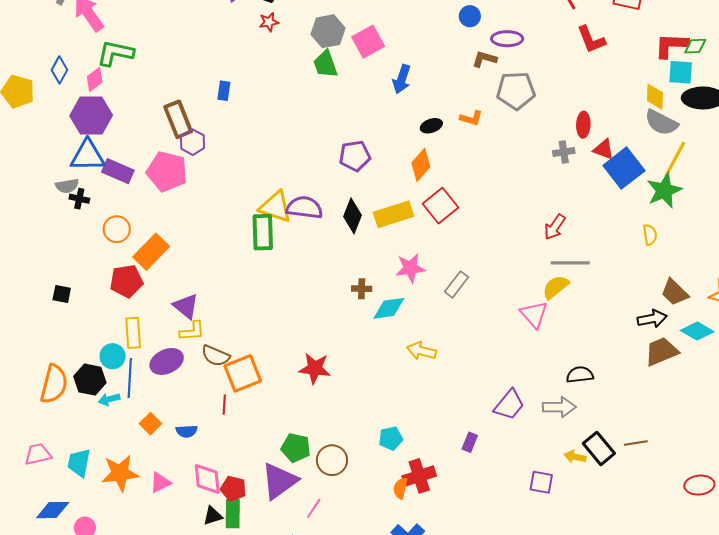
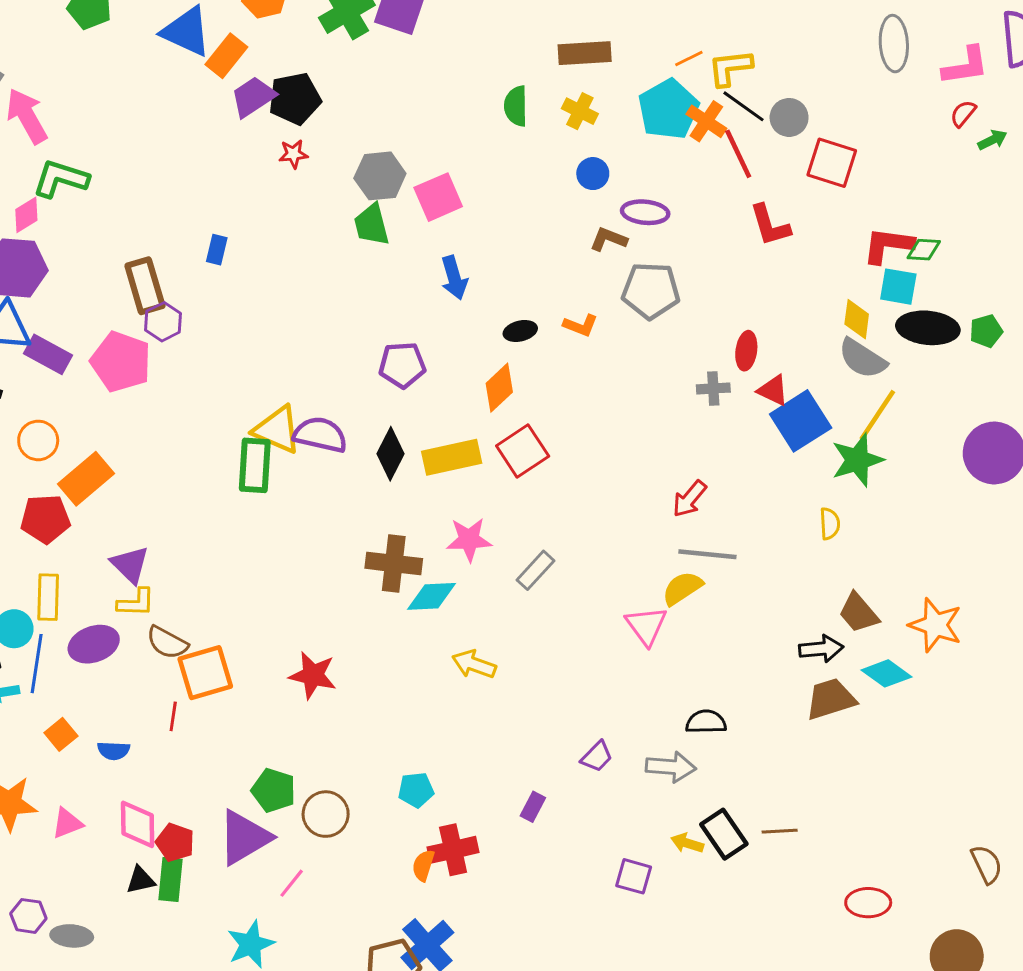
blue arrow: (402, 79) -> (454, 278), moved, turned -40
brown cross: (362, 289) -> (394, 563), size x1.8
purple trapezoid: (509, 405) -> (597, 757), size x0.7

